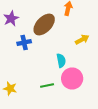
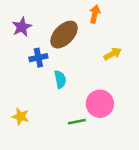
cyan semicircle: (61, 60) -> (60, 79), moved
green line: (47, 86) -> (77, 122), moved

